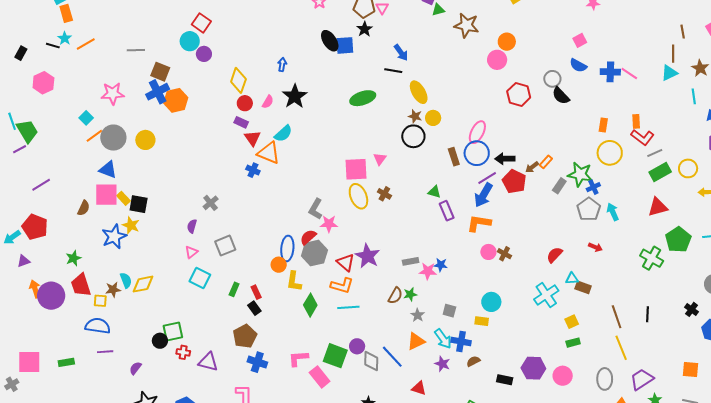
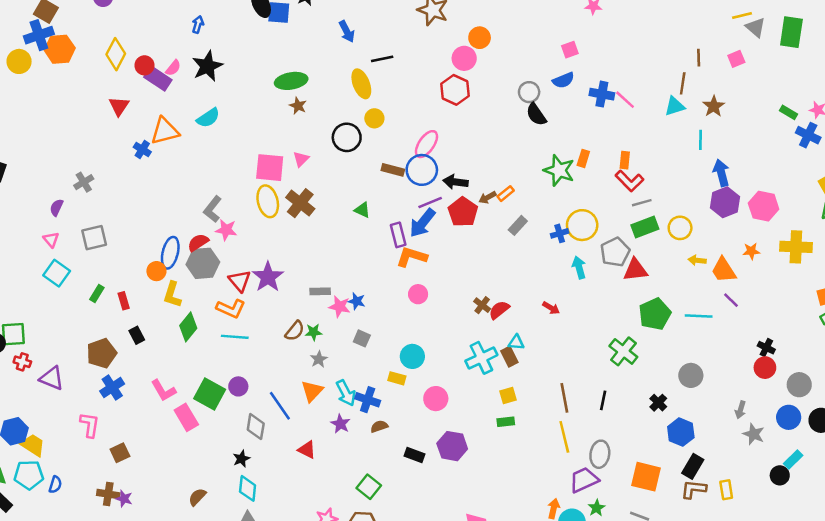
blue semicircle: (578, 65) -> (563, 80), turned -60
black line: (393, 71) -> (382, 59), moved, turned -30
yellow diamond: (238, 80) -> (116, 54), moved
red hexagon: (519, 94) -> (455, 90), moved
brown star: (415, 116) -> (298, 106), moved
purple rectangle: (241, 122) -> (158, 78), moved, size x1.5
cyan semicircle: (283, 134) -> (208, 118), moved
red triangle: (252, 138) -> (119, 106), moved
yellow circle: (145, 140) -> (19, 61), moved
orange triangle: (269, 153) -> (165, 131), turned -45
yellow circle: (610, 153) -> (582, 225), moved
brown rectangle: (454, 157) -> (393, 170), turned -66
green star: (580, 174) -> (559, 170), moved
brown cross: (384, 194) -> (300, 203), size x1.6
gray pentagon: (589, 209) -> (615, 252), moved
purple rectangle: (447, 211) -> (398, 235), moved
pink triangle: (191, 252) -> (51, 240), turned -40
brown cross: (504, 254) -> (482, 305), moved
green cross: (652, 258) -> (623, 351), moved
brown rectangle: (583, 287) -> (509, 357), moved, turned 35
black rectangle: (254, 308) -> (137, 335), moved
gray square: (449, 311) -> (362, 338), moved
orange triangle: (416, 341) -> (312, 391), turned -30
pink L-shape: (298, 358) -> (163, 390), turned -125
gray diamond: (371, 361) -> (256, 427), moved
blue cross: (257, 362) -> (112, 387), turned 30
orange square: (691, 369) -> (646, 477), size x1.4
pink circle: (563, 376) -> (436, 399), moved
gray ellipse: (605, 379) -> (600, 454), moved

